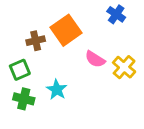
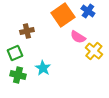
orange square: (66, 30) -> (63, 15), moved
pink semicircle: (95, 59) -> (78, 37), moved

